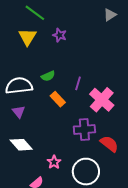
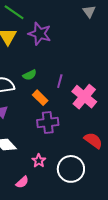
gray triangle: (110, 15) -> (89, 11), turned -32
purple star: (60, 35) -> (40, 34), size x1.6
purple cross: (84, 129) -> (48, 123), moved

